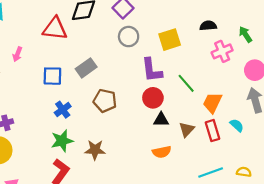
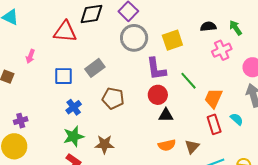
green arrow: (245, 34) -> (236, 28), moved
gray circle: (129, 37) -> (134, 38), size x1.4
brown triangle: (187, 129) -> (192, 147), moved

